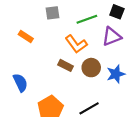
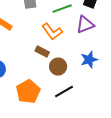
brown circle: (91, 68) -> (58, 67), moved

